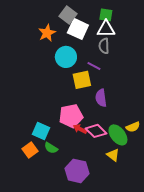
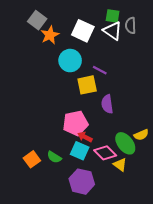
gray square: (68, 15) -> (37, 20), moved
white triangle: (106, 29) -> (113, 31), turned 36
gray semicircle: (104, 46) -> (131, 25), moved
cyan square: (41, 131) -> (80, 151), moved
pink diamond: (96, 131) -> (105, 153), moved

